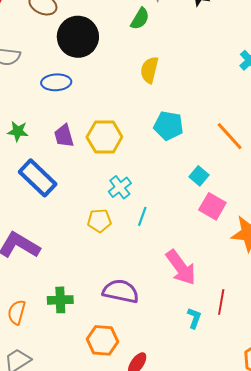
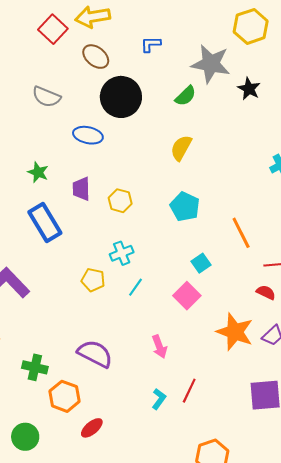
yellow hexagon: (104, 137) -> (120, 201), size x0.7
pink square: (212, 206) -> (187, 296), moved
pink arrow: (181, 267) -> (159, 347), size x0.6
green cross: (60, 300) -> (35, 367), moved

